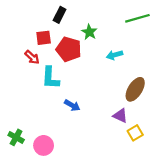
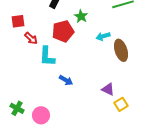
red square: (44, 38) -> (18, 21), moved
red pentagon: (69, 49) -> (63, 31), turned -30
brown ellipse: (135, 89) -> (121, 50), moved, turned -50

